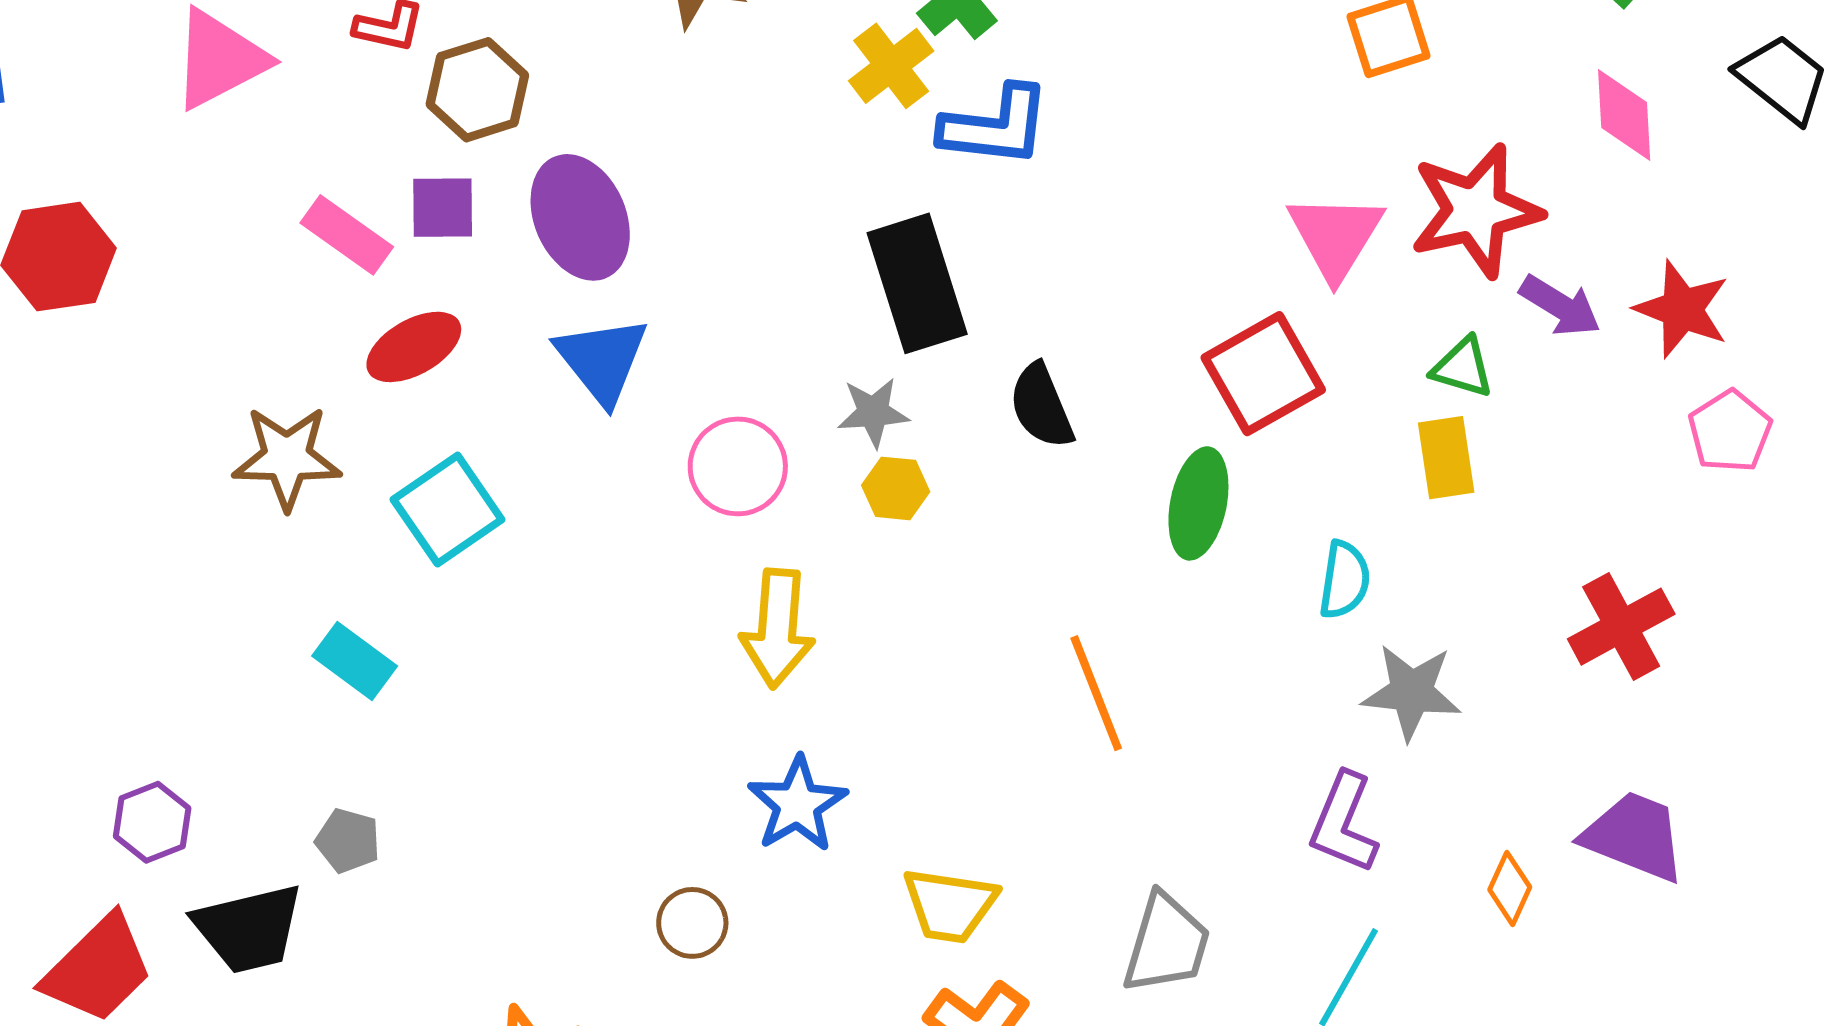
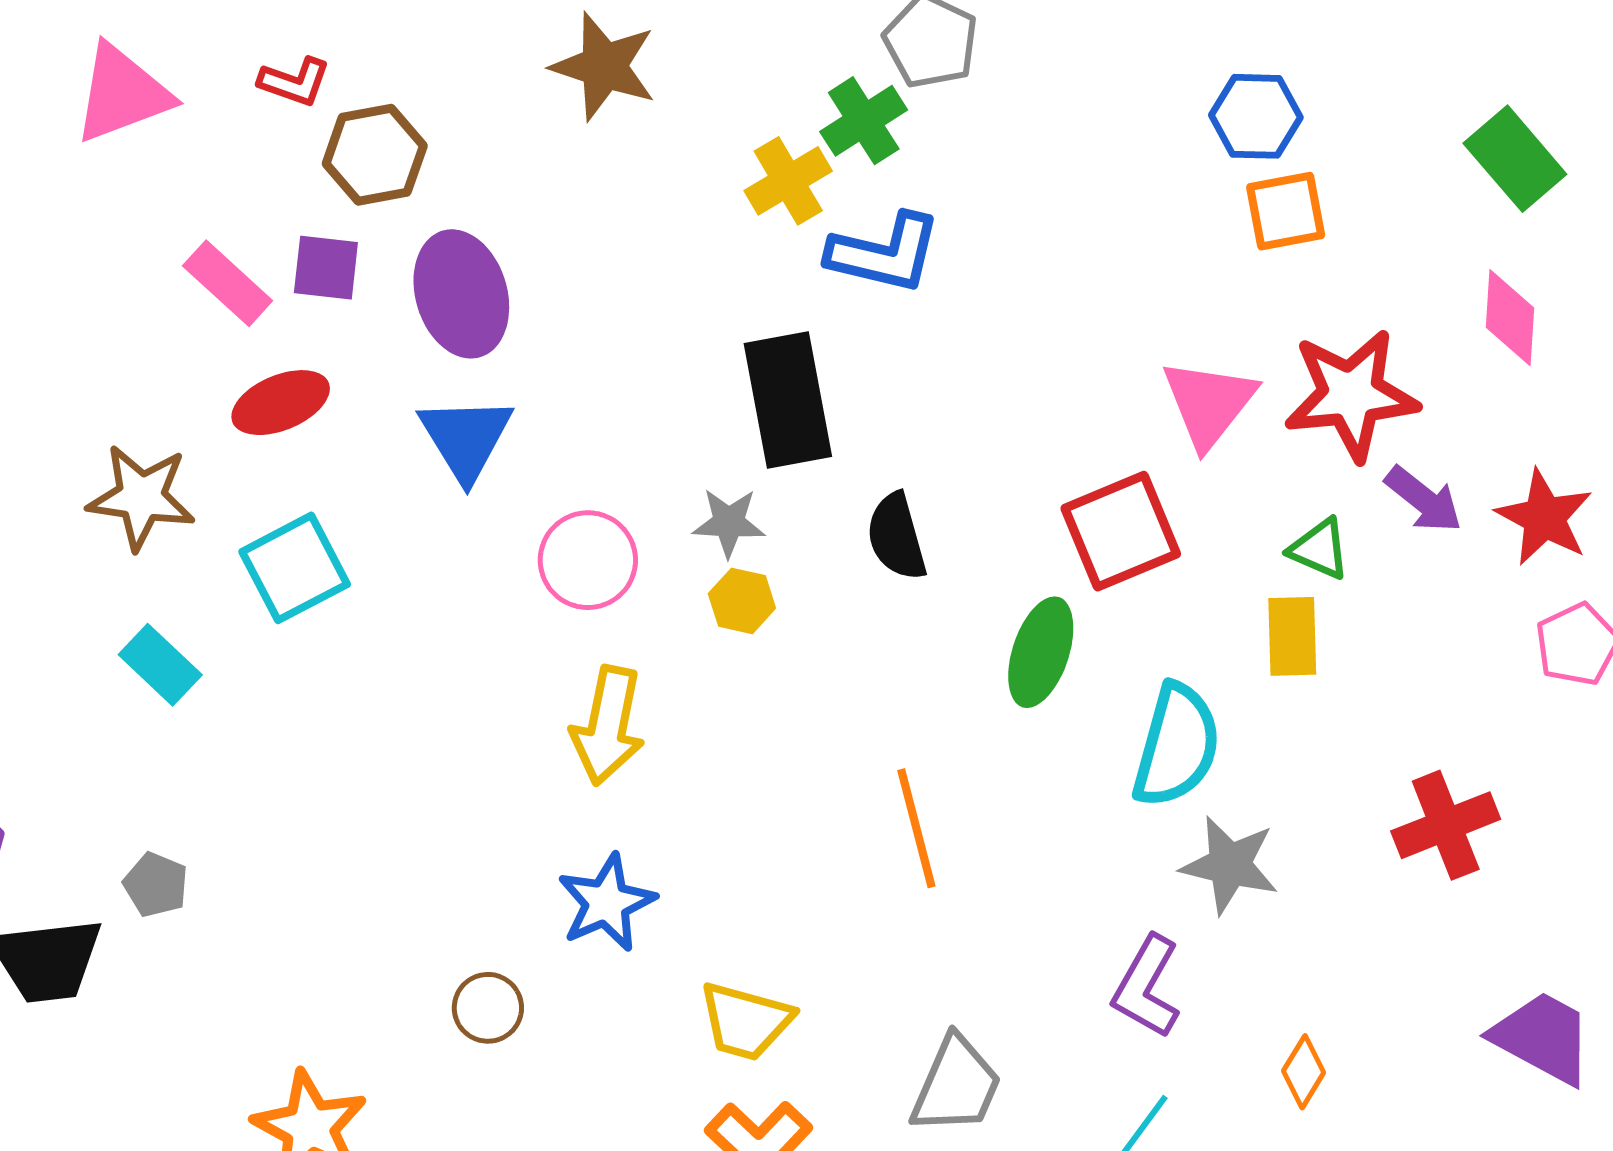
cyan semicircle: (1344, 580) -> (1177, 746), size x1.6
cyan rectangle: (355, 661) -> (160, 665), moved
purple trapezoid: (1634, 836) -> (1542, 1038), moved

